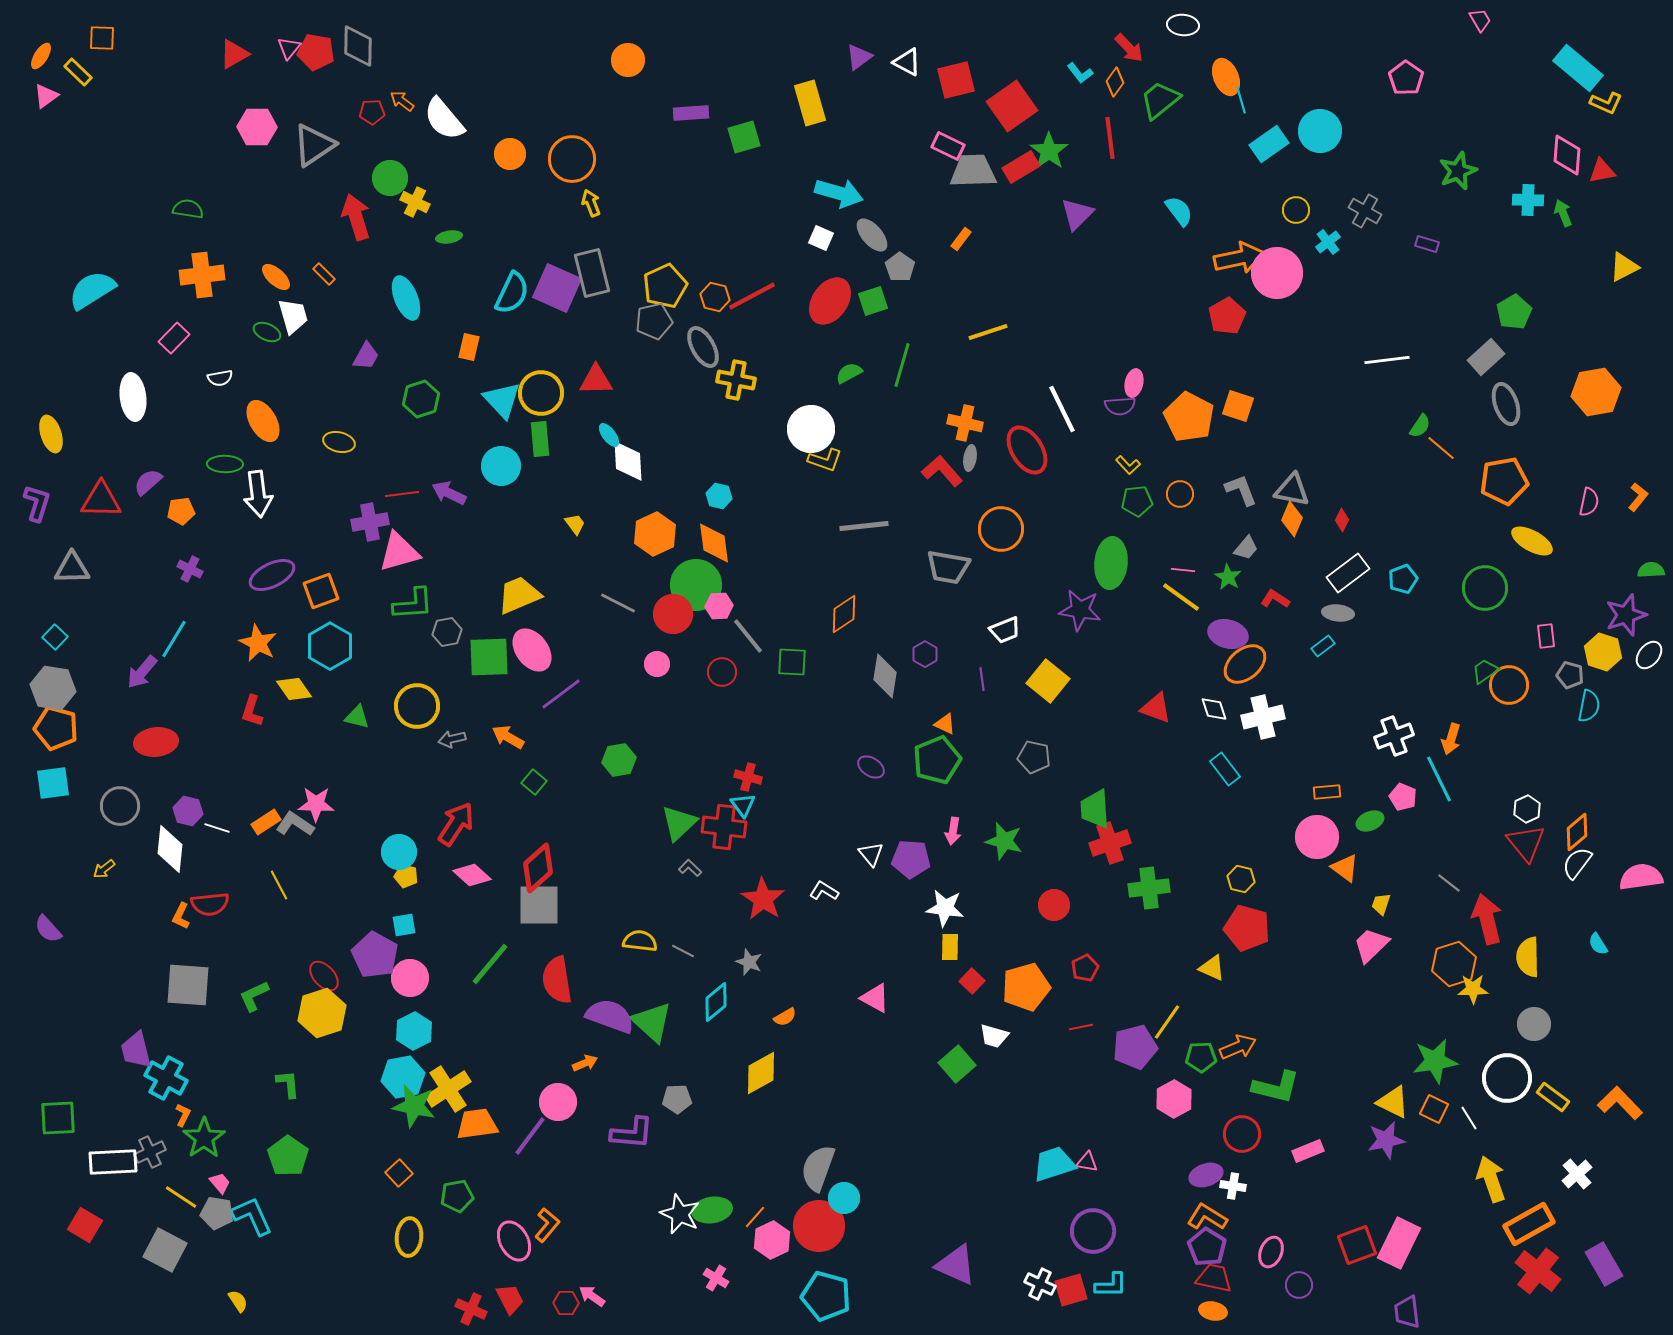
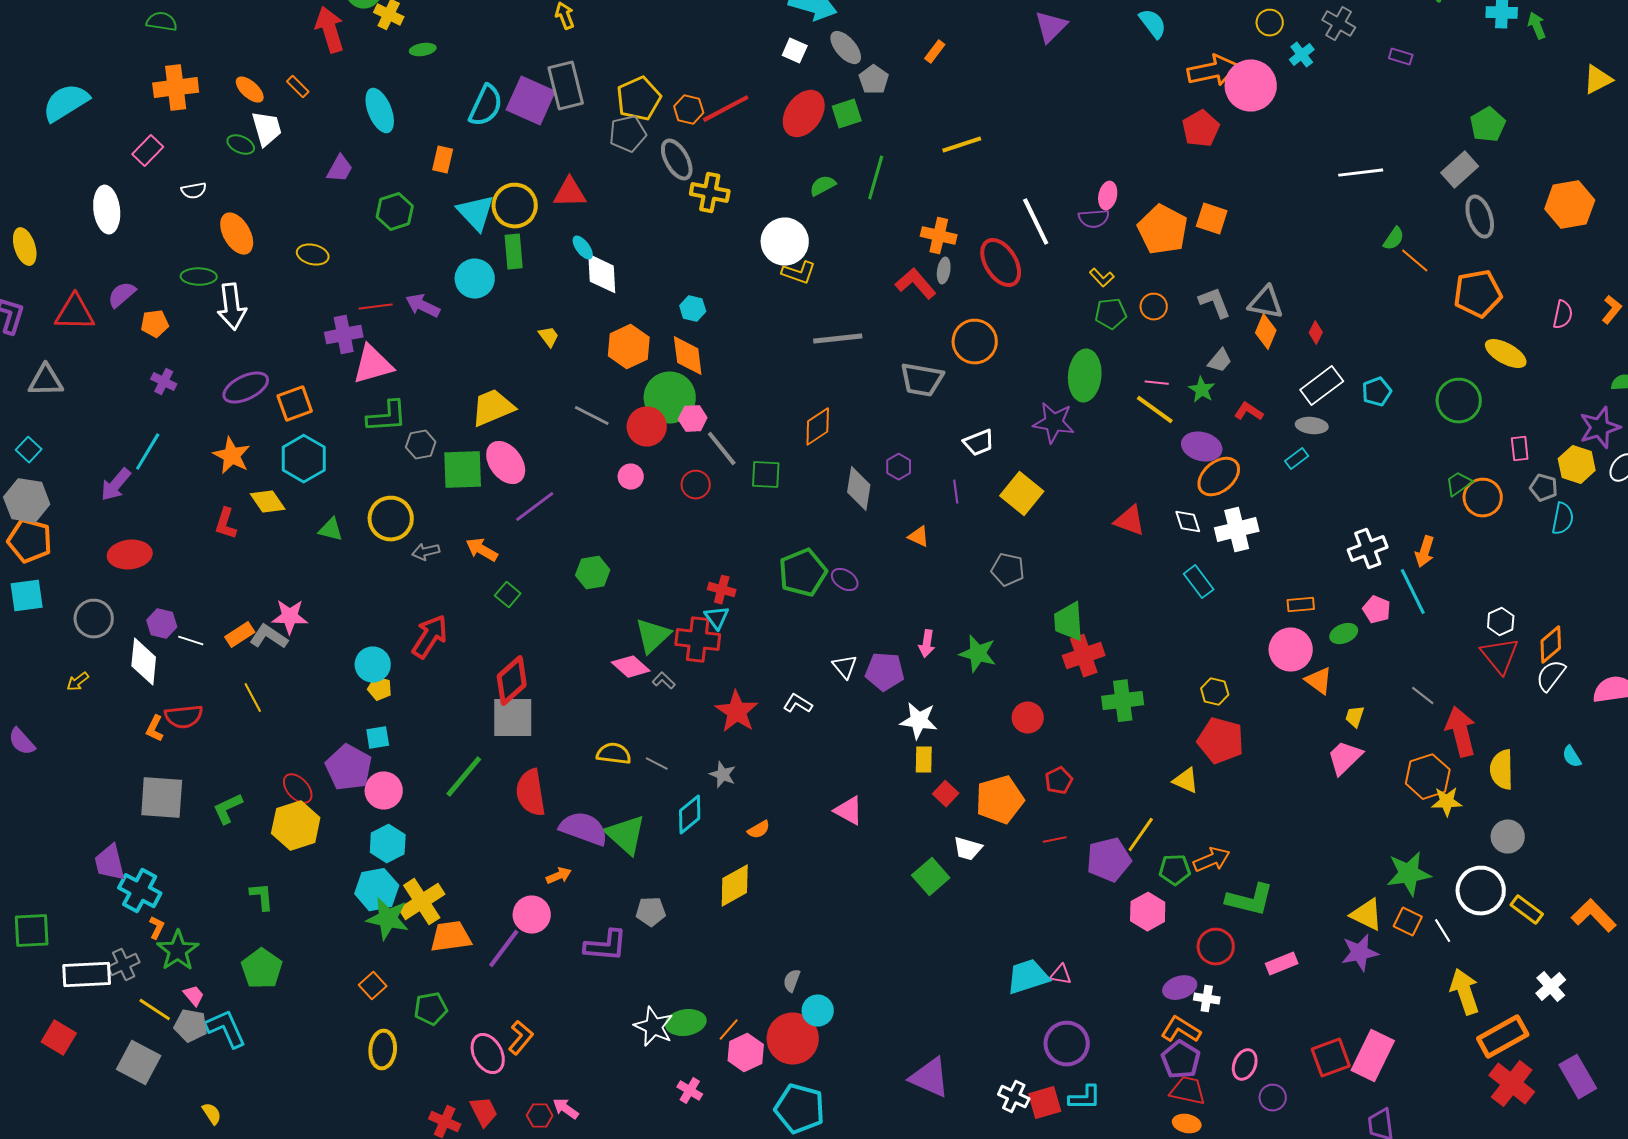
green pentagon: (937, 760) -> (803, 573), moved
pink diamond: (472, 875) -> (631, 667), moved
gray semicircle: (818, 1168) -> (792, 981), size x0.5

